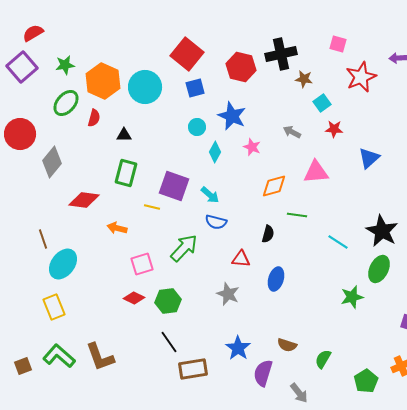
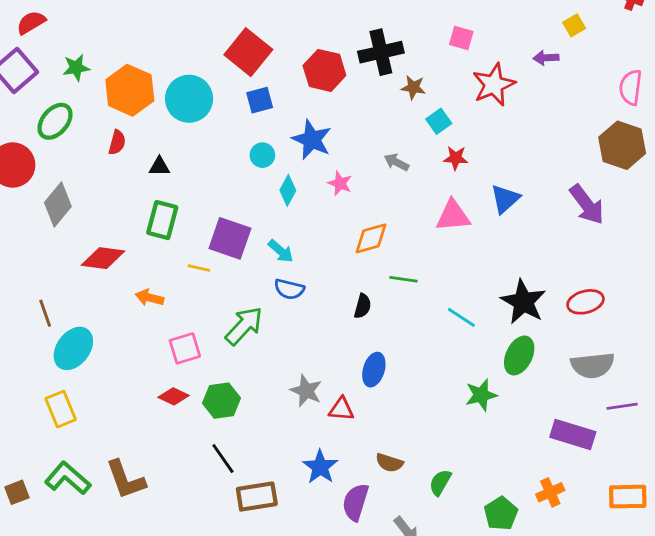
green ellipse: (66, 103) -> (55, 121), moved
pink triangle: (316, 172) -> (453, 216), moved
red triangle: (241, 259) -> (341, 409), moved

